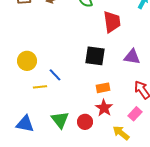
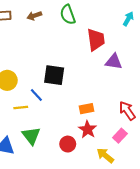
black square: (95, 56) -> (54, 75), moved
purple triangle: (132, 57) -> (114, 62), moved
green triangle: (60, 120) -> (31, 136), moved

